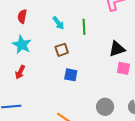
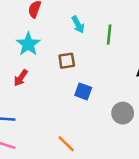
brown square: (62, 50) -> (67, 61), moved
gray circle: (105, 107) -> (123, 113), moved

